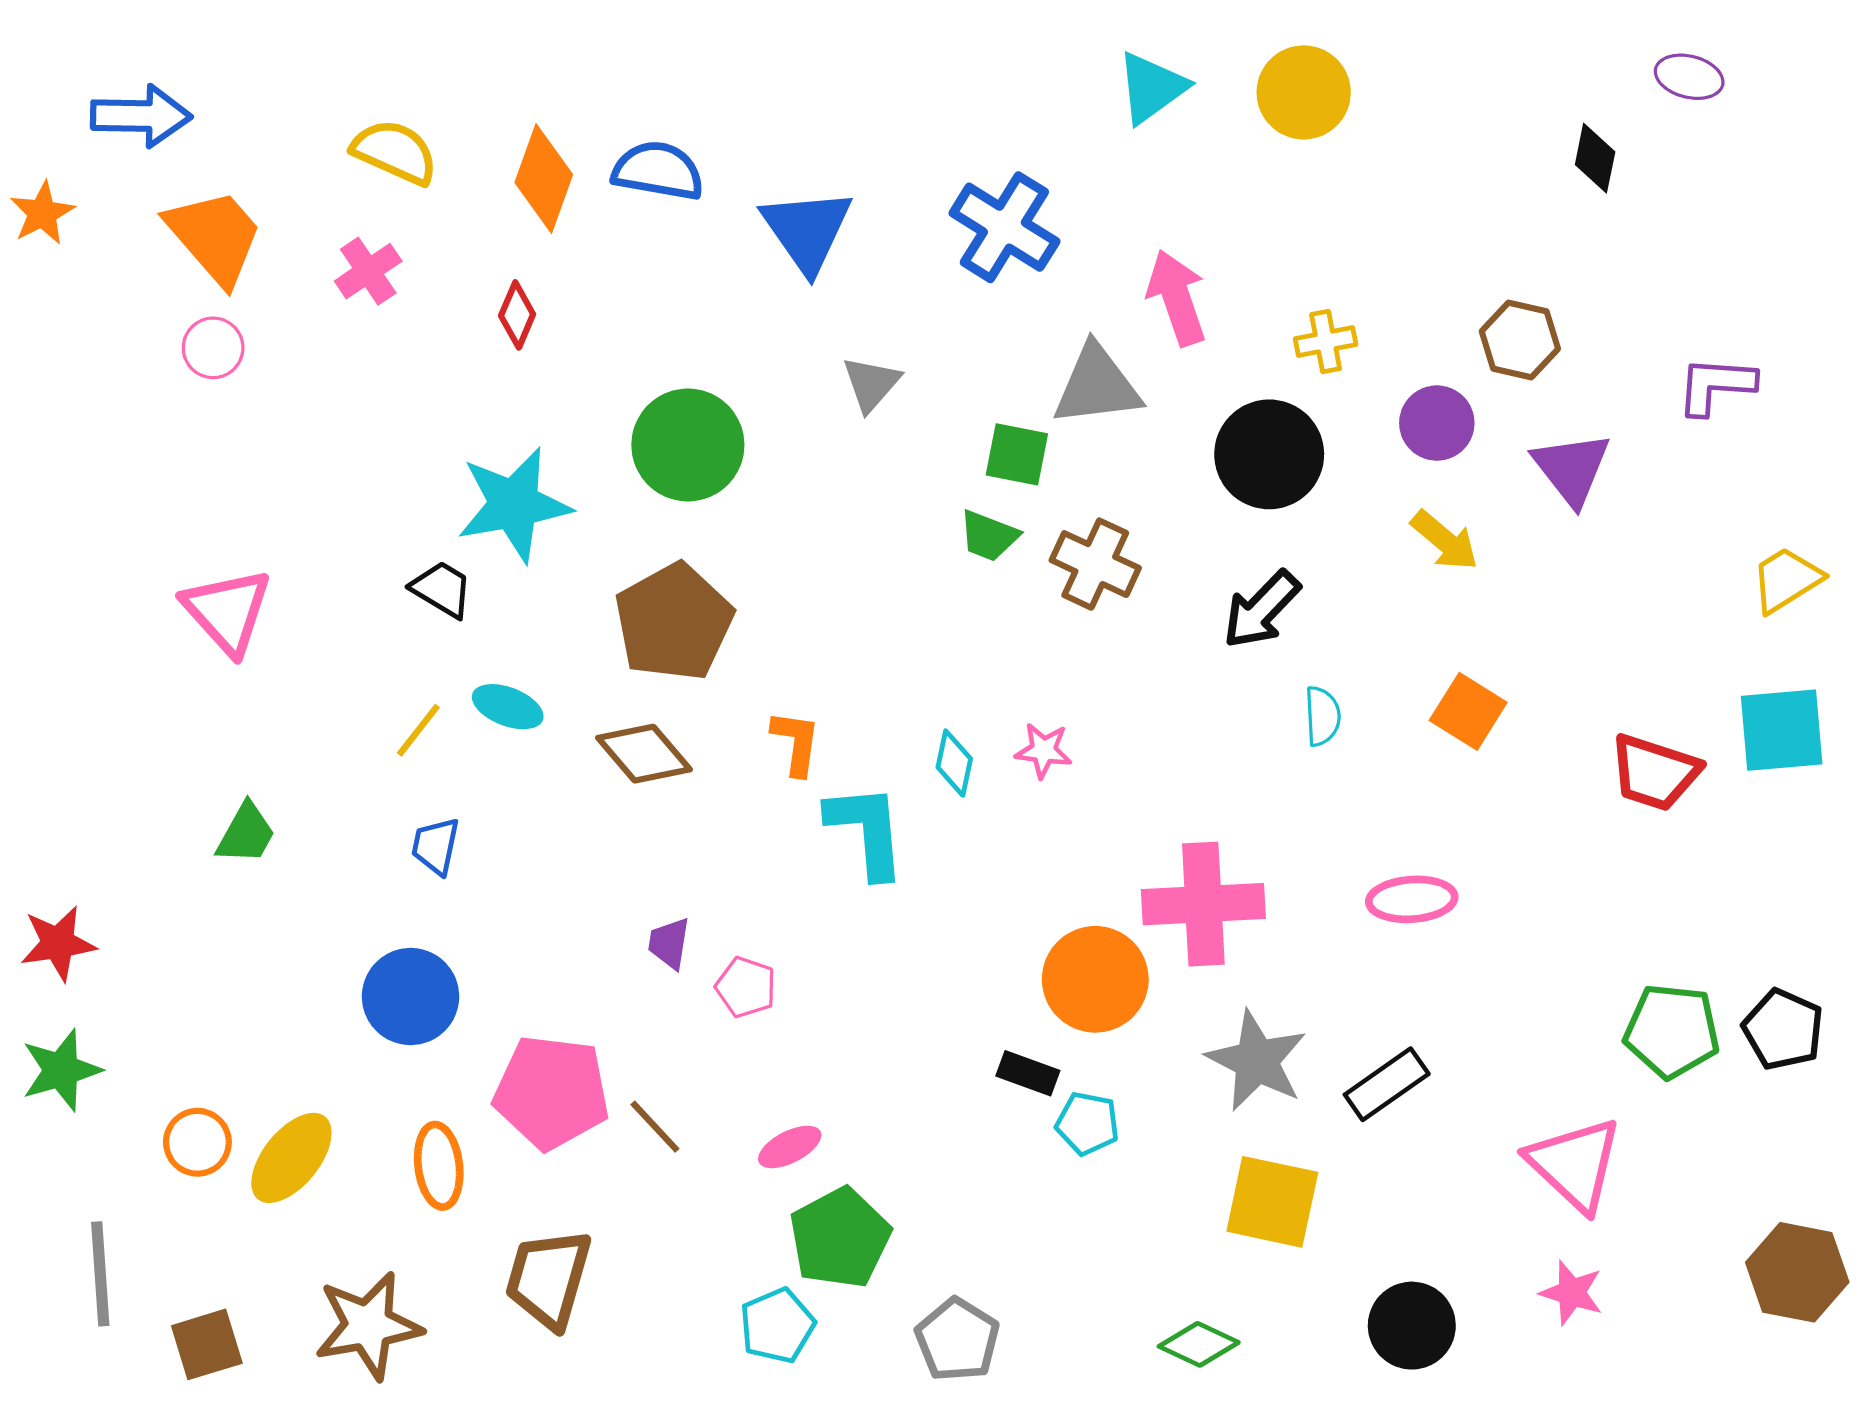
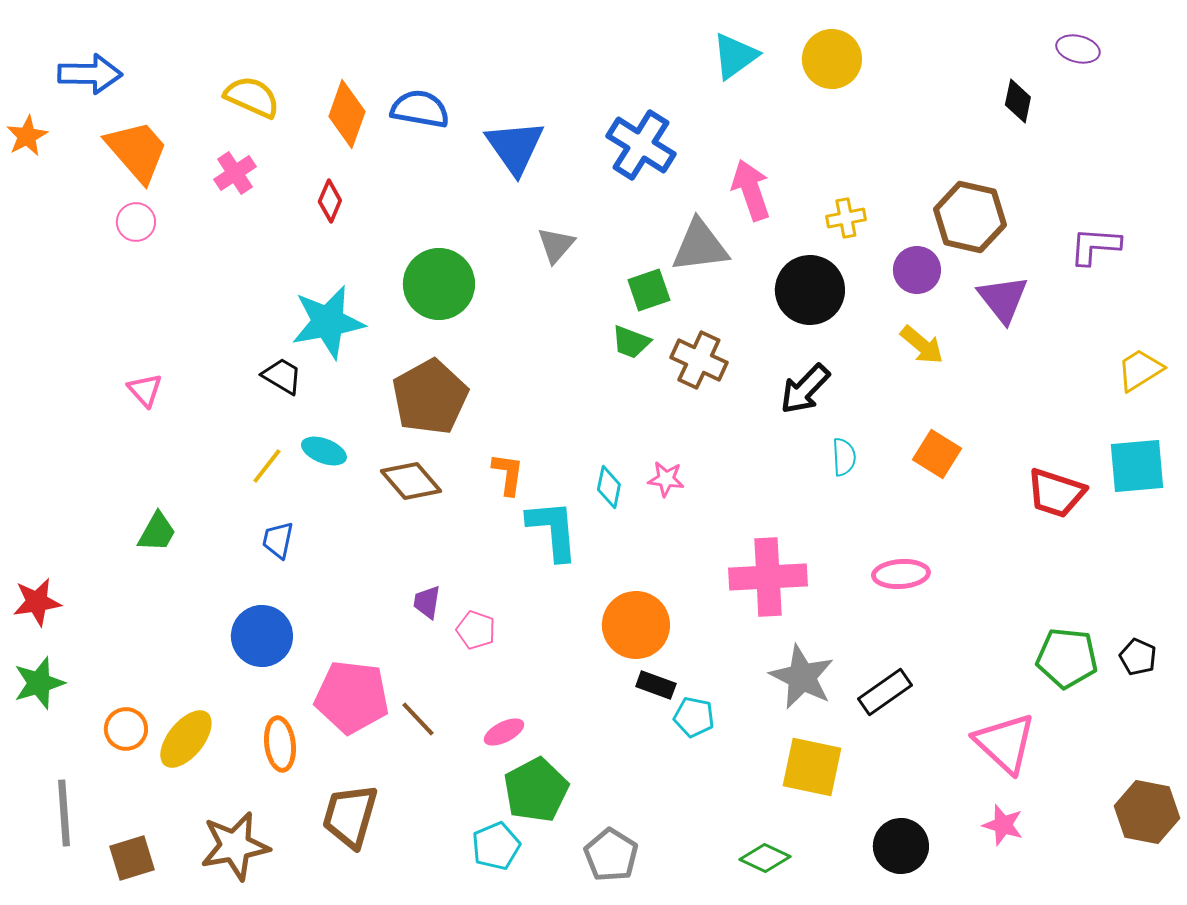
brown hexagon: (1520, 340) -> (970, 217), size x1.4
green square: (1017, 454) -> (649, 290), turned -30
pink triangle: (227, 611) -> (145, 390), size x0.6
orange circle: (1095, 979) -> (636, 625), moved
black pentagon: (1783, 1029) -> (1138, 657), size x0.7

